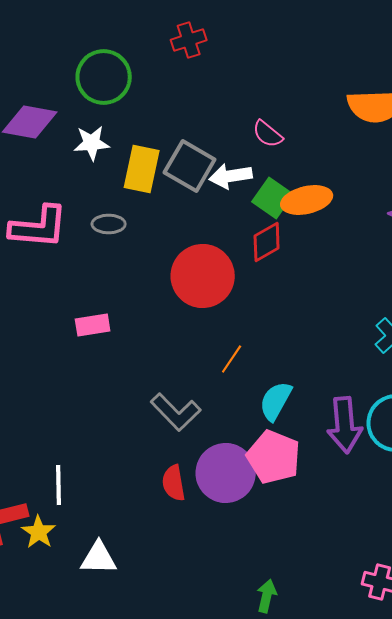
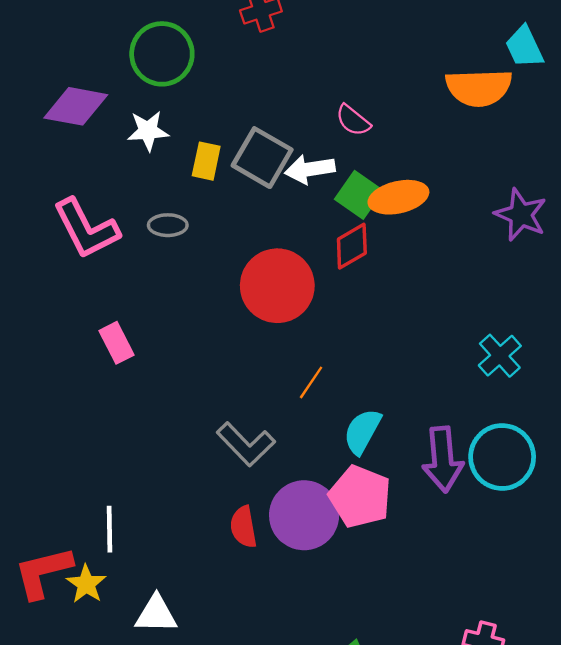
yellow rectangle: (142, 169) -> (206, 161), size x0.7
pink L-shape: (39, 227) -> (86, 229), turned 58
pink rectangle: (93, 325) -> (117, 343), moved, turned 72

